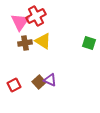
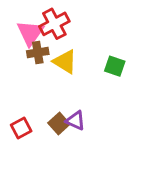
brown cross: (25, 43) -> (38, 53), moved
green square: (89, 43) -> (115, 66), moved

